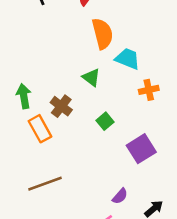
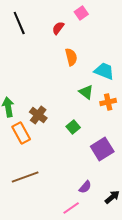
orange semicircle: (102, 34) -> (71, 57), size x0.7
cyan trapezoid: (127, 59) -> (104, 71), moved
green triangle: (91, 77) -> (86, 92), moved

